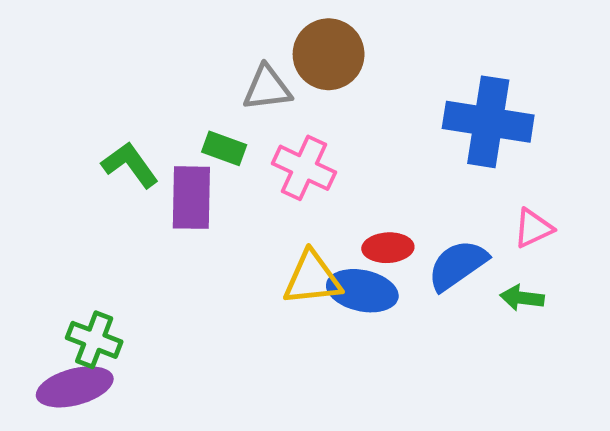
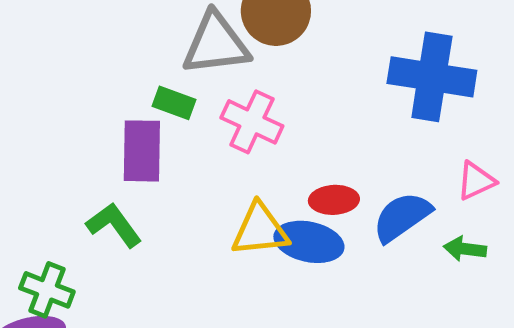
gray triangle: (267, 88) -> (216, 44), size x1.4
green L-shape: (130, 165) -> (114, 225), moved

